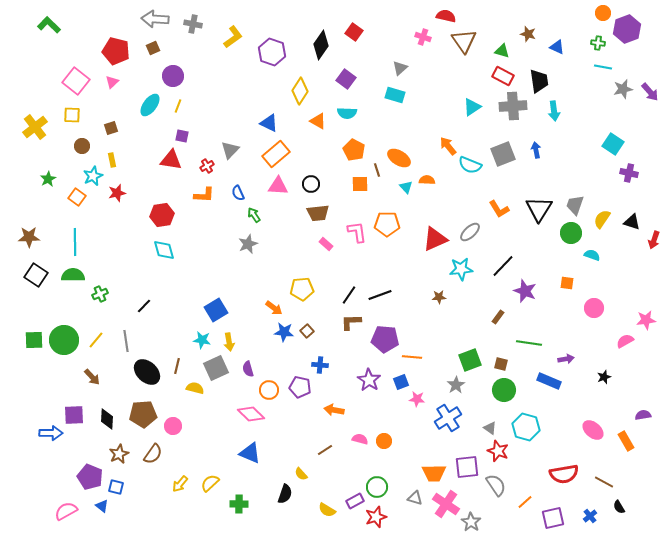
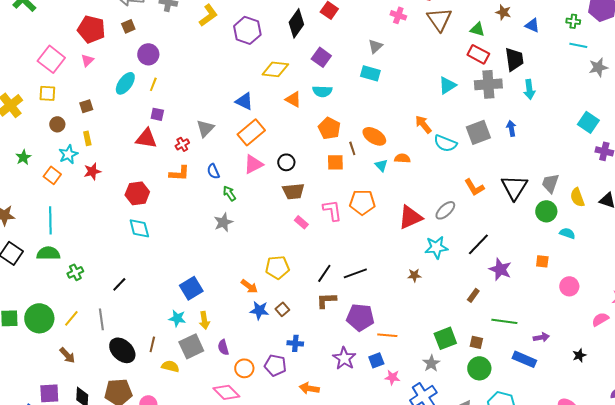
yellow diamond: (300, 91) -> (275, 69), turned 64
pink triangle: (278, 186) -> (253, 164), turned -30
yellow semicircle: (602, 219) -> (577, 197), turned -54

